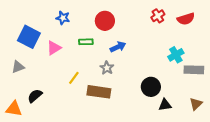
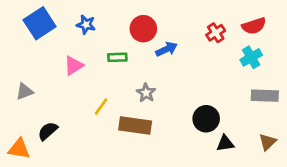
red cross: (158, 16) -> (216, 33), moved
blue square: (29, 37) -> (40, 23), moved, turned 30
blue arrow: (118, 47) -> (167, 49), moved
cyan cross: (176, 55) -> (251, 57), moved

